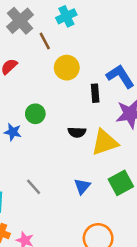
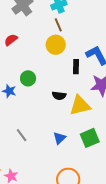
brown line: (45, 41) -> (58, 25), moved

